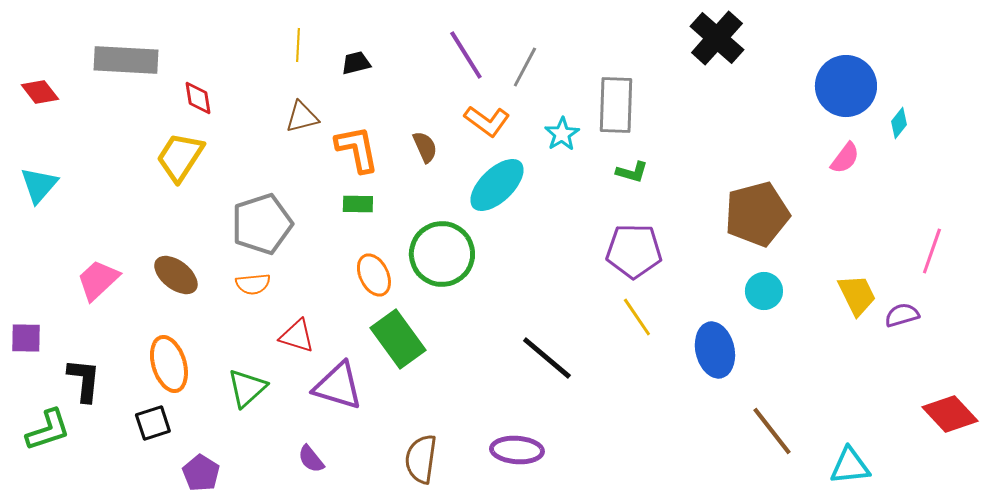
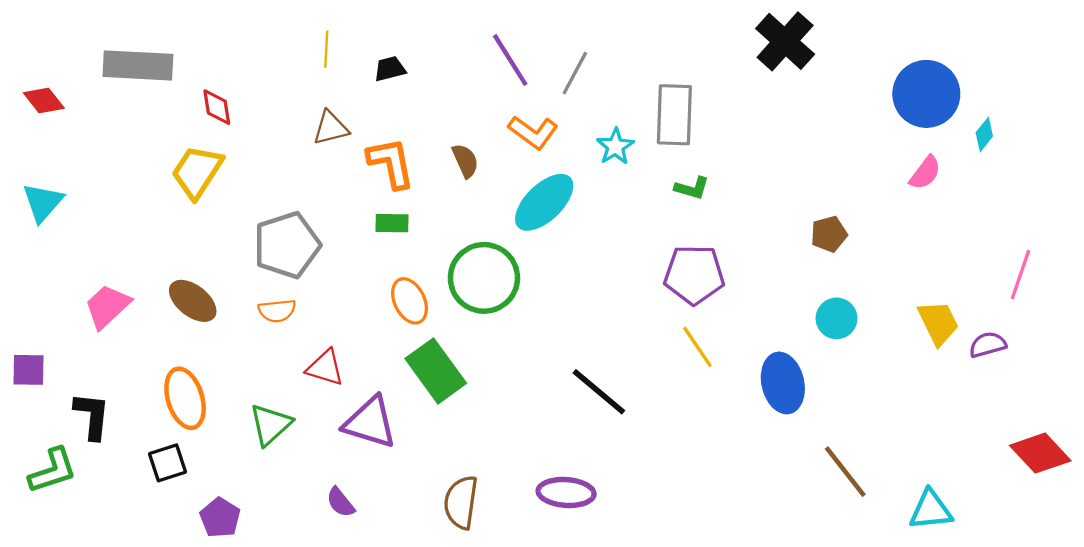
brown pentagon: (757, 214) -> (829, 234), size x0.5

